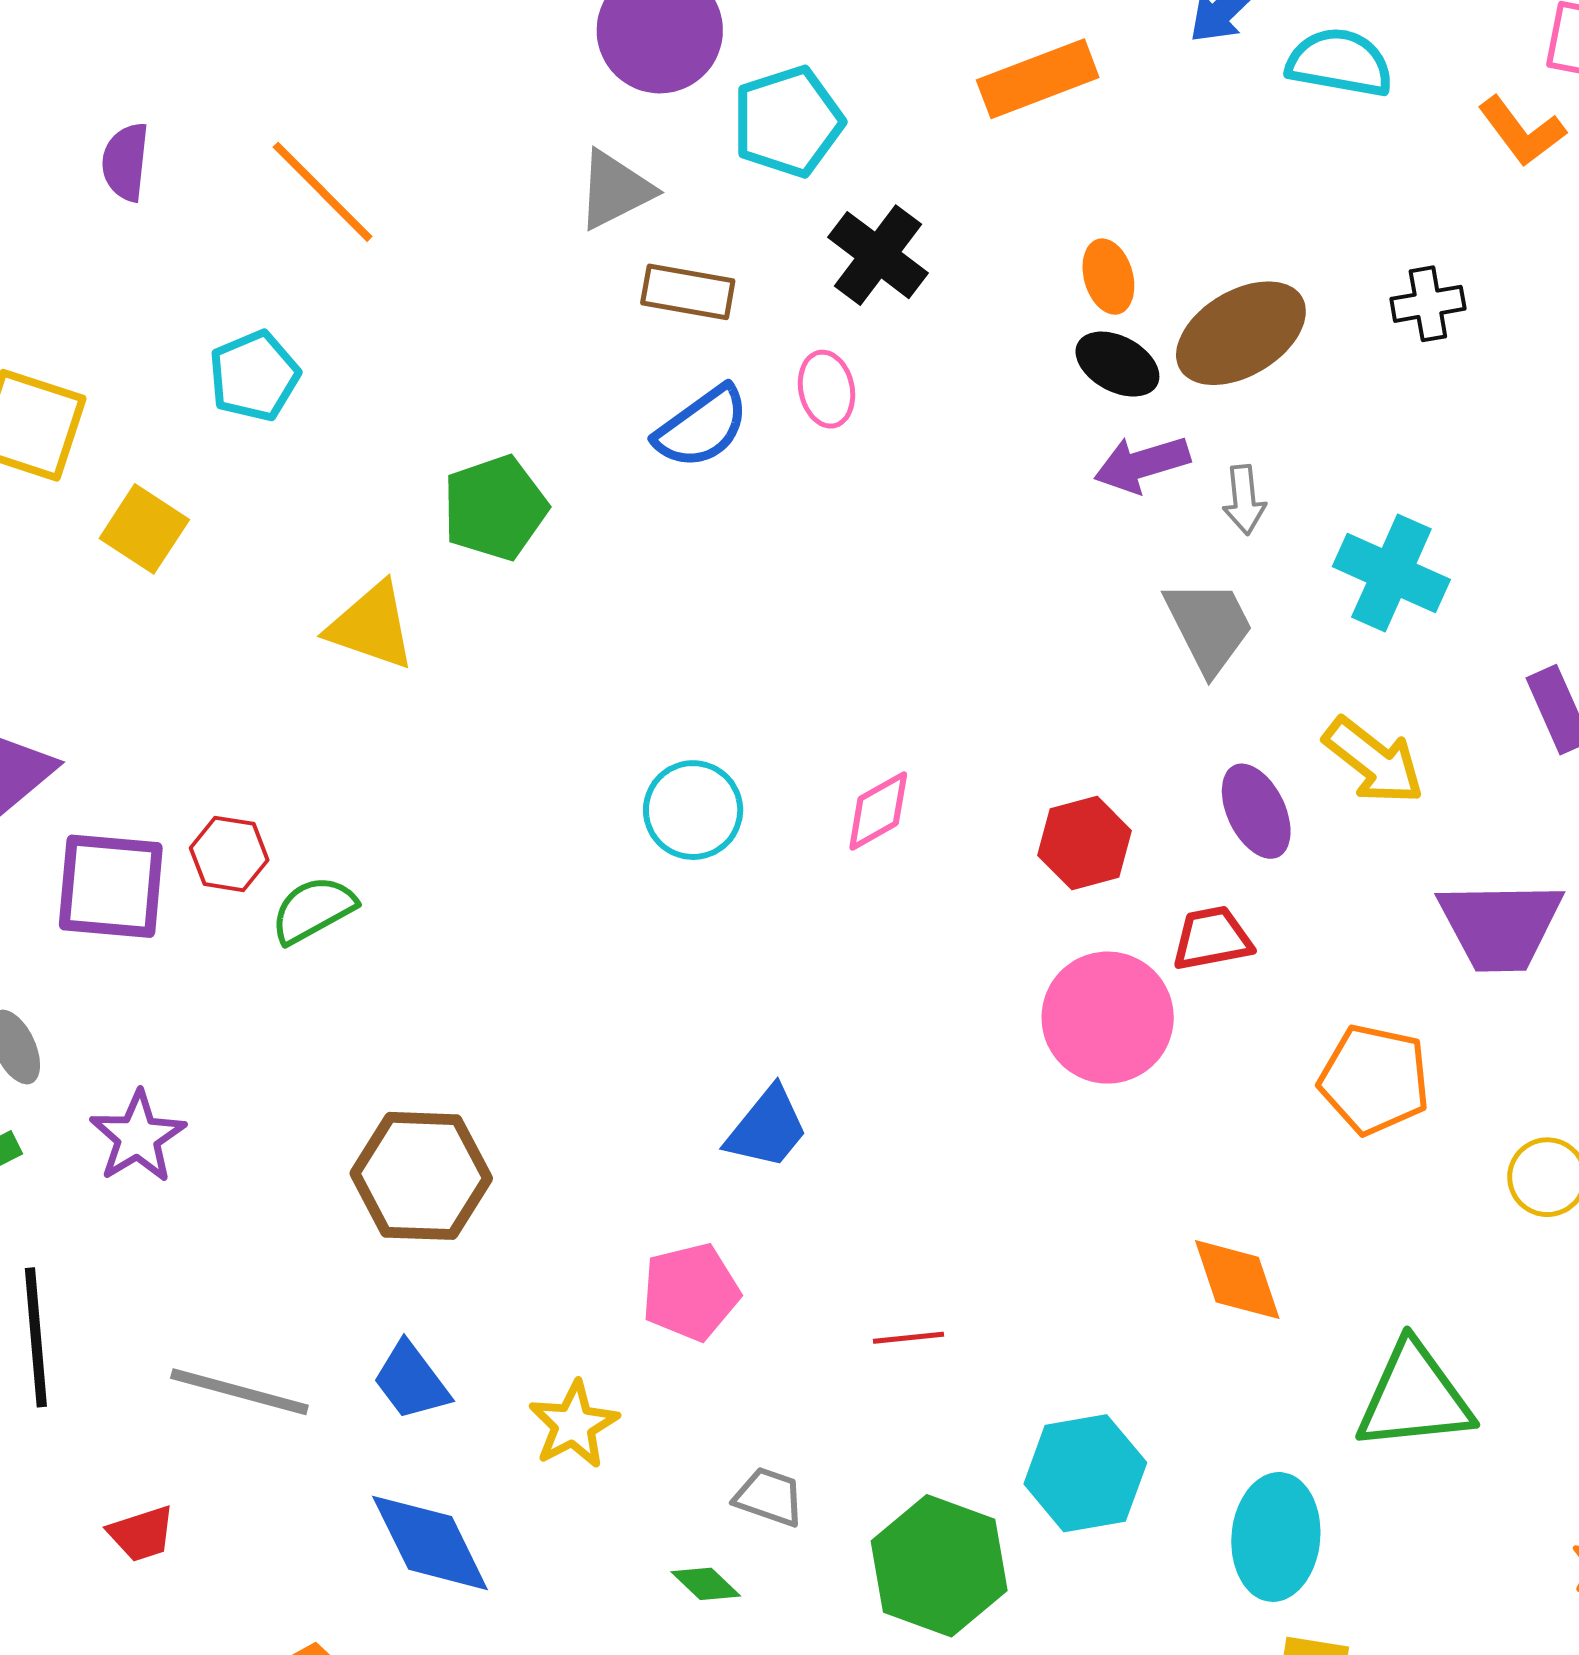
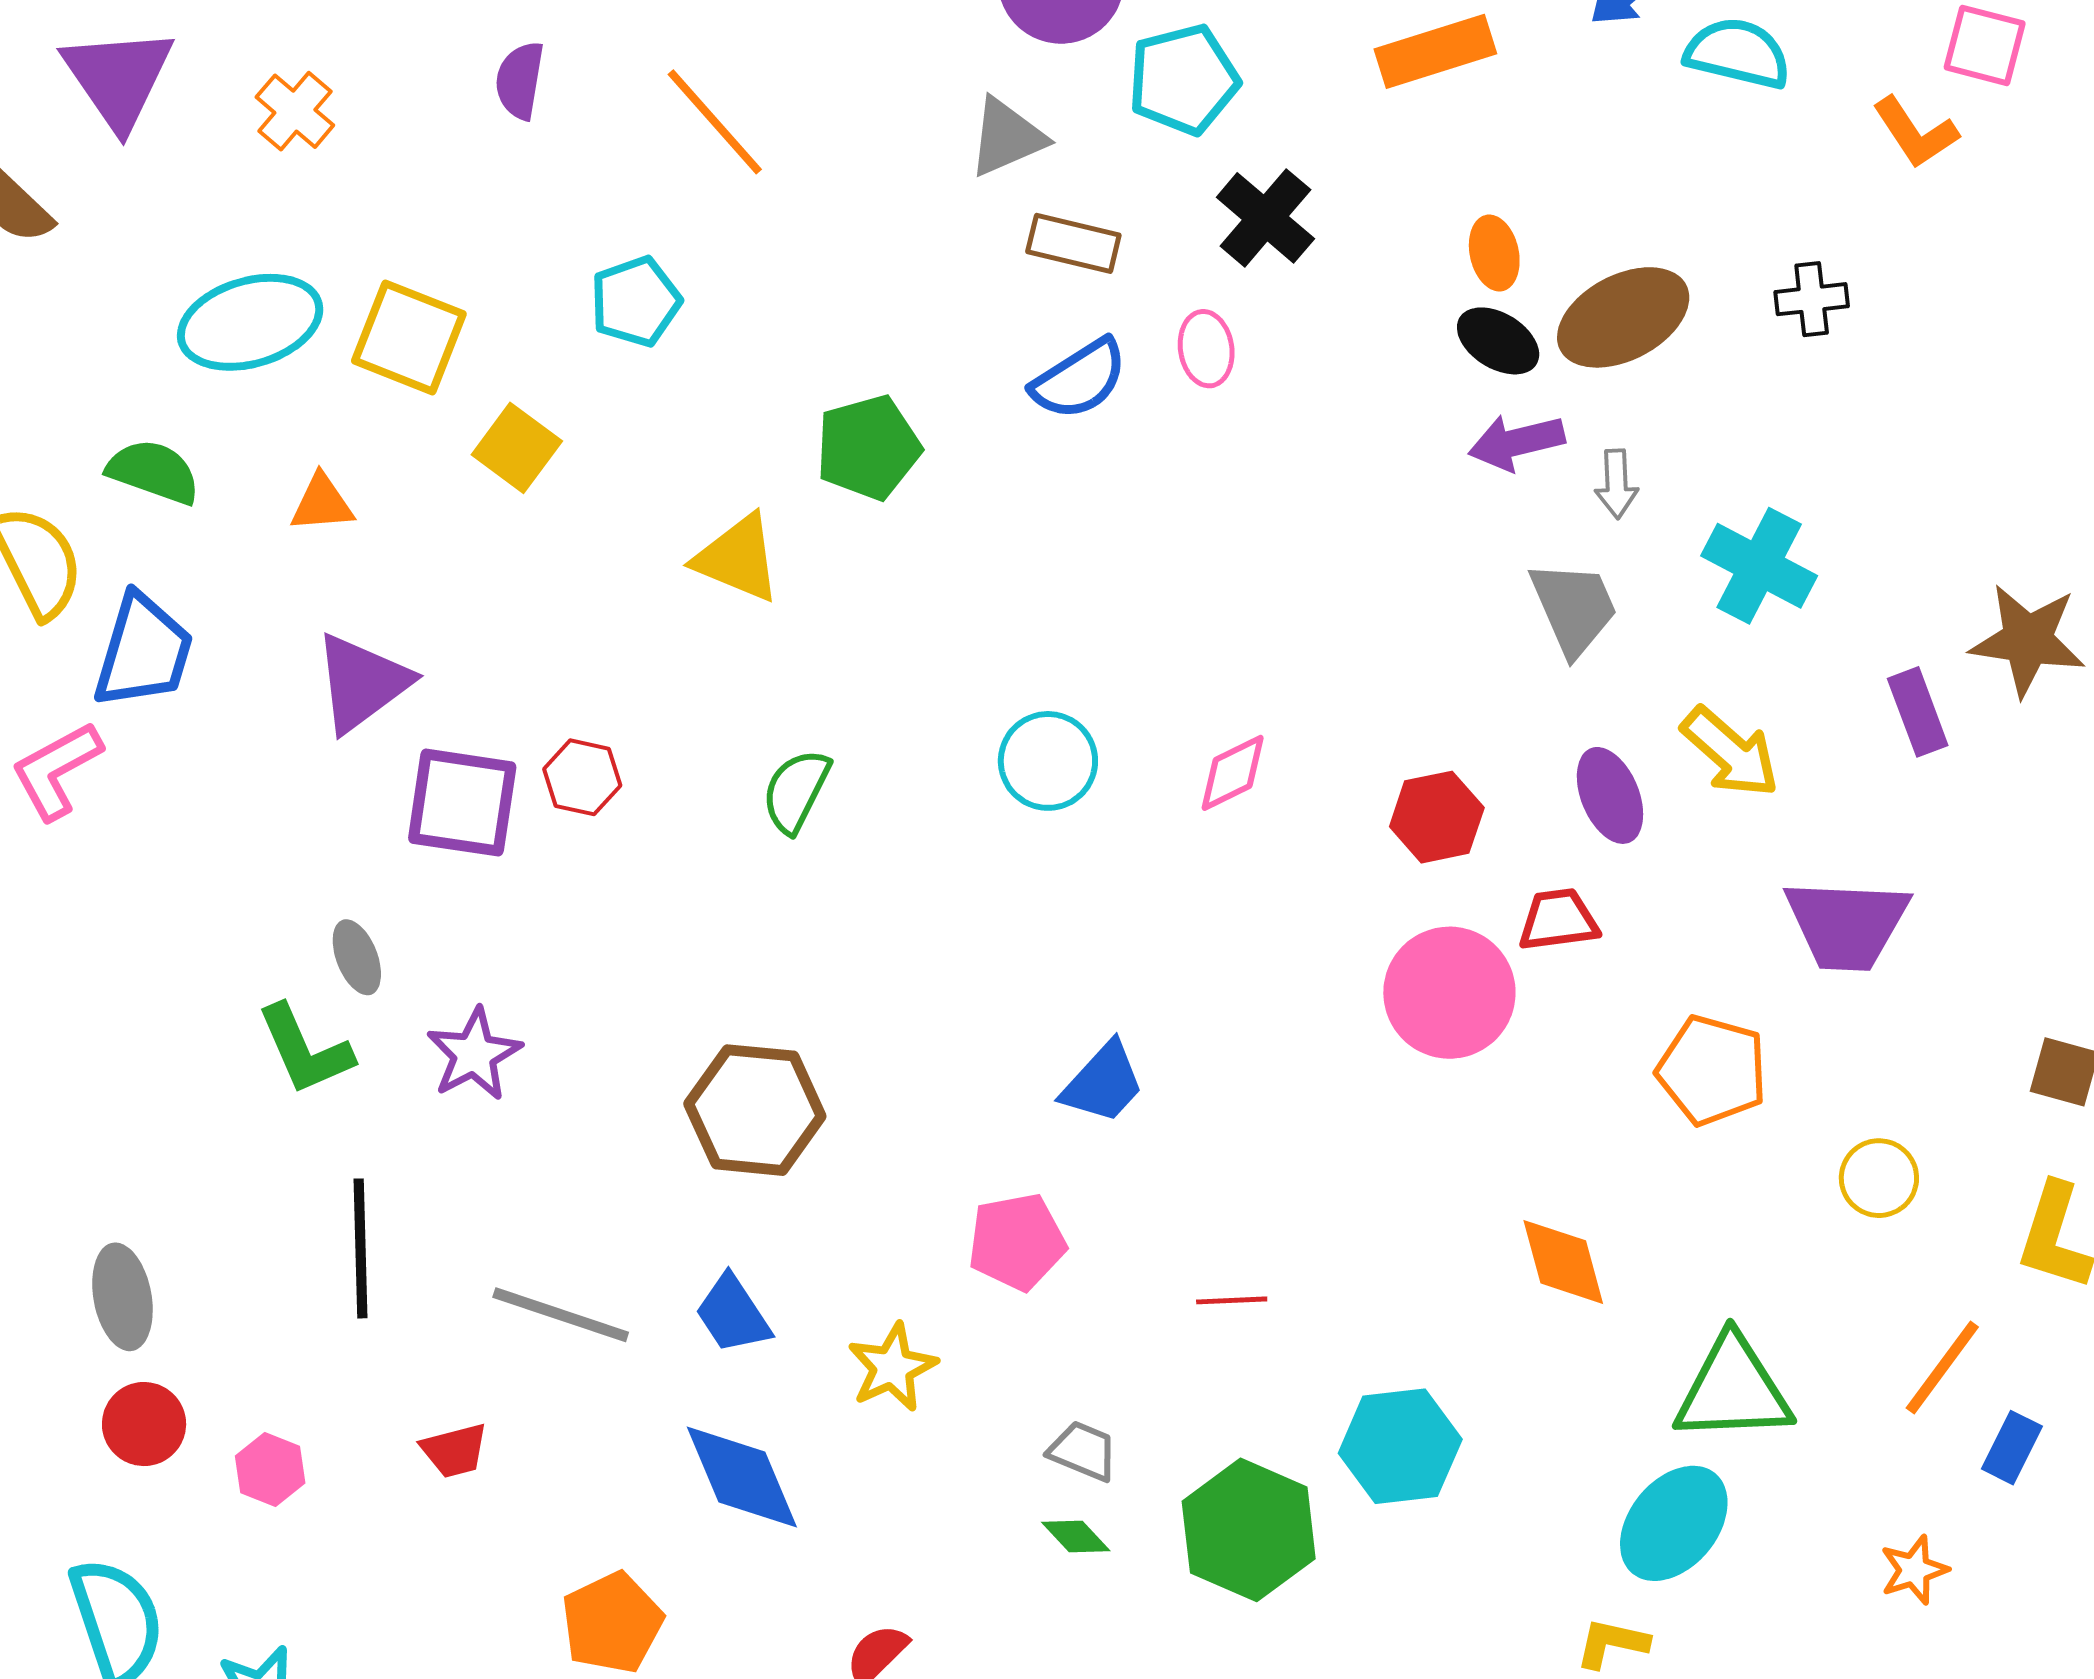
green semicircle: (313, 910) -> (796, 791), moved, turned -38
cyan ellipse: (1276, 1537) -> (1674, 1523), moved, turned 31
green diamond: (706, 1584) -> (1076, 1536), moved

